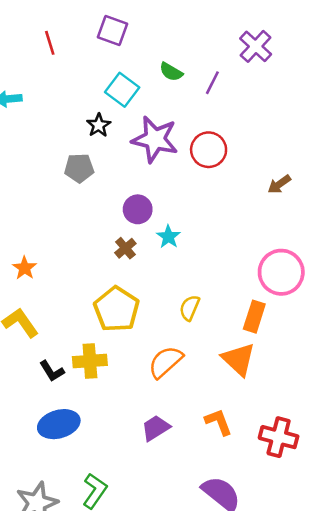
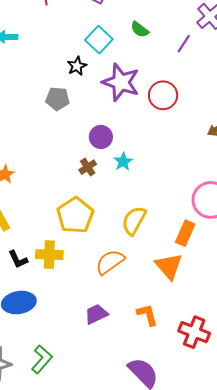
purple line: (212, 83) -> (184, 44), moved
yellow semicircle: (190, 308) -> (134, 221), size x1.4

